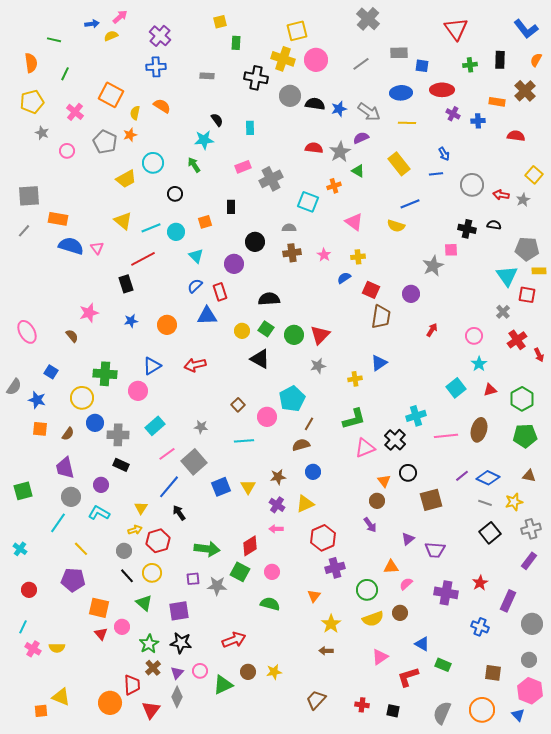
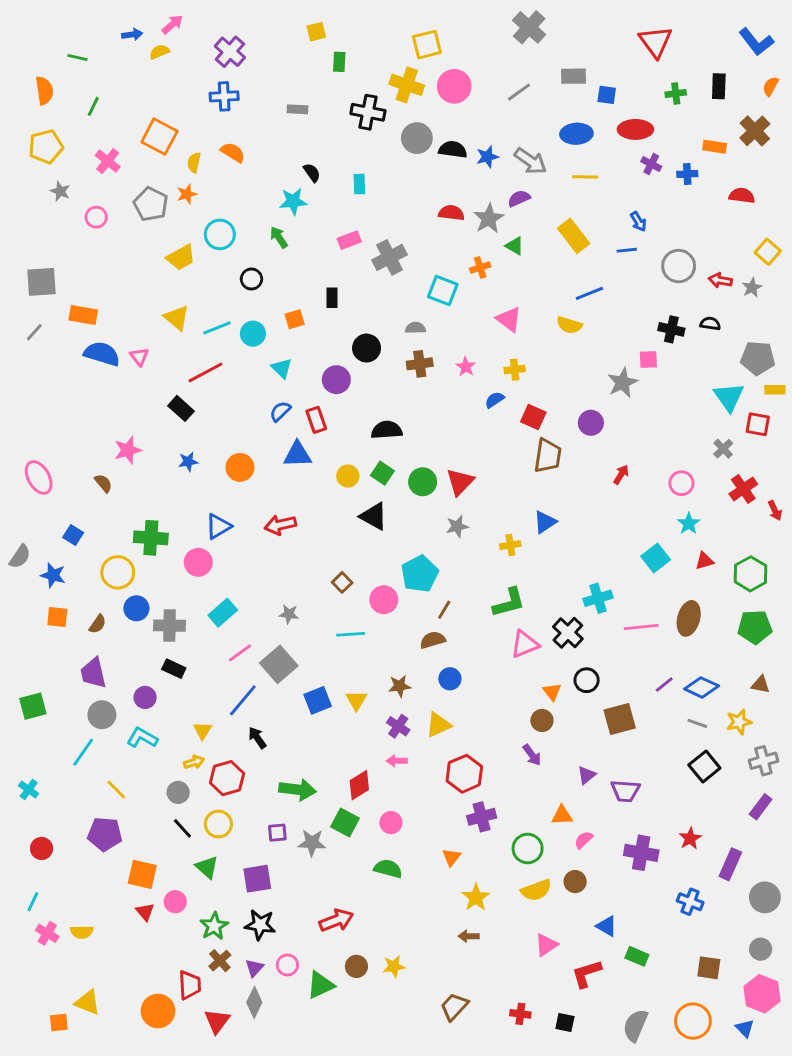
black rectangle: (126, 284) -> (181, 408), turned -30

